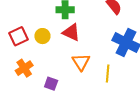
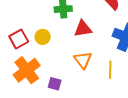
red triangle: (71, 32) -> (83, 29), moved, turned -30
orange cross: (24, 68) -> (27, 70), size x1.5

